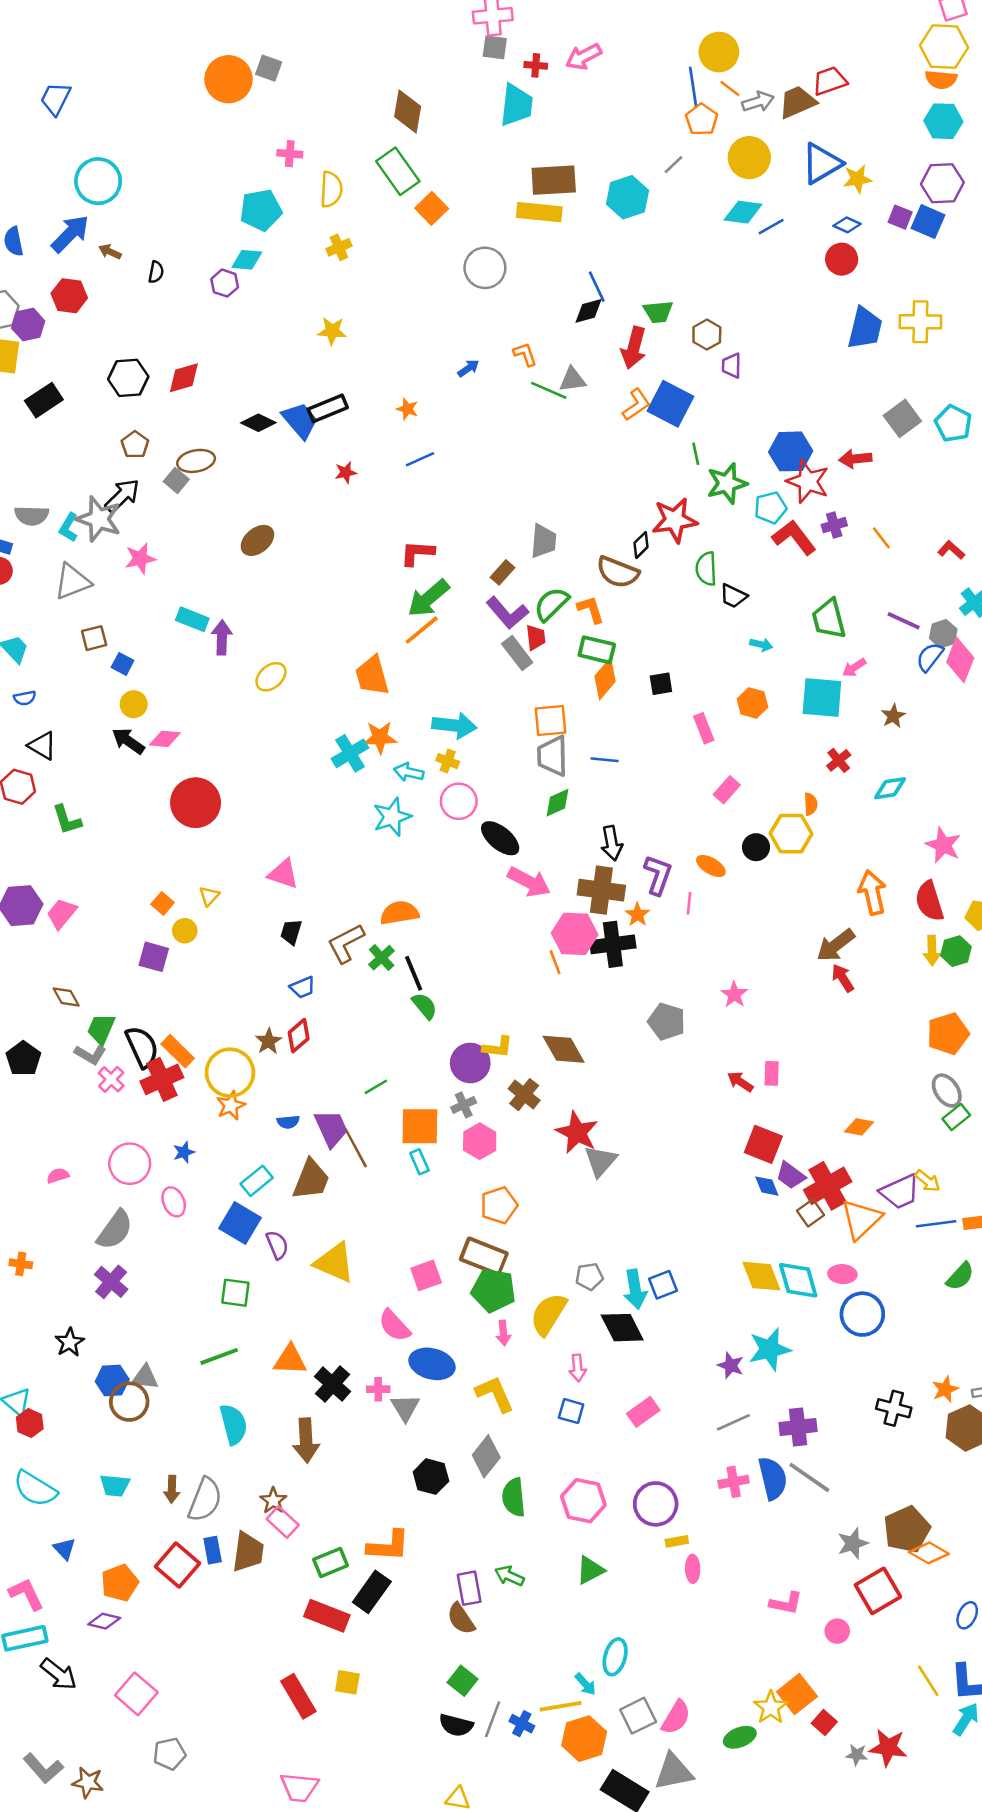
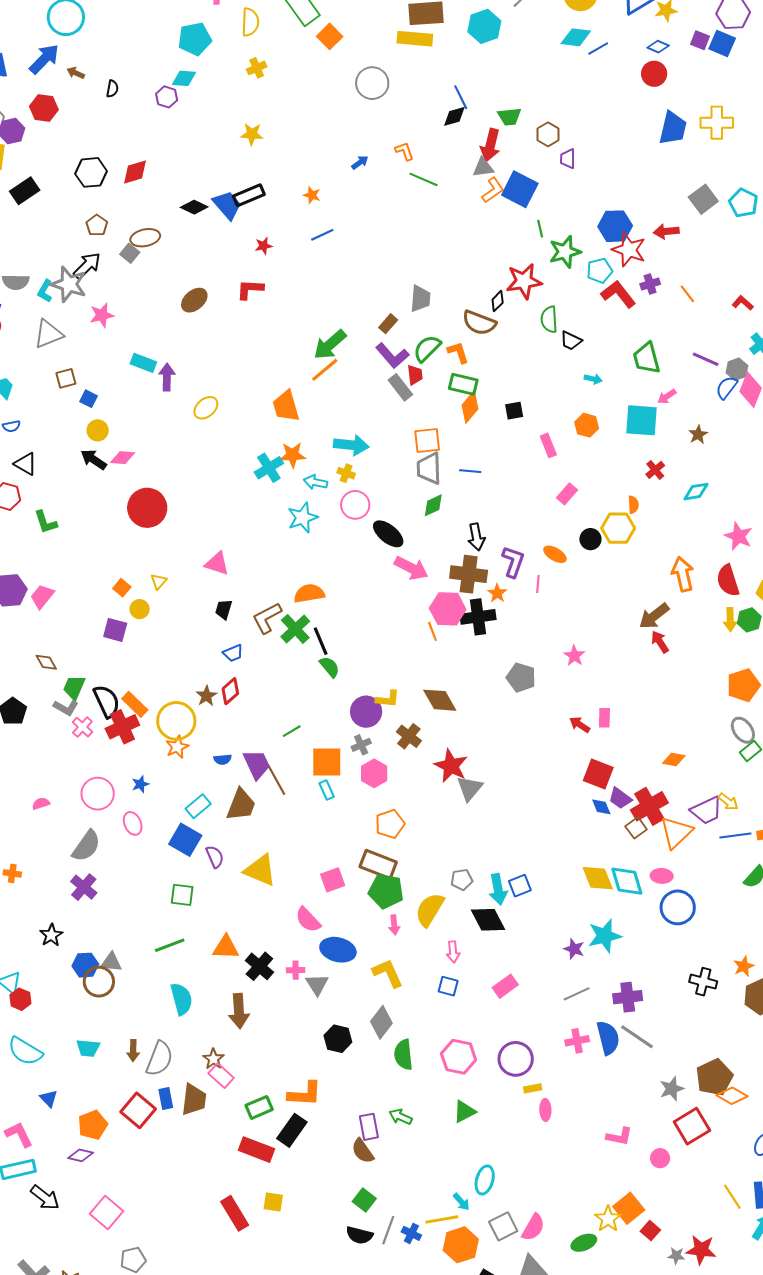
gray triangle: (572, 380) -> (483, 167), moved
red L-shape: (417, 553) -> (250, 289), moved
green cross: (382, 958) -> (295, 629), size x1.4

